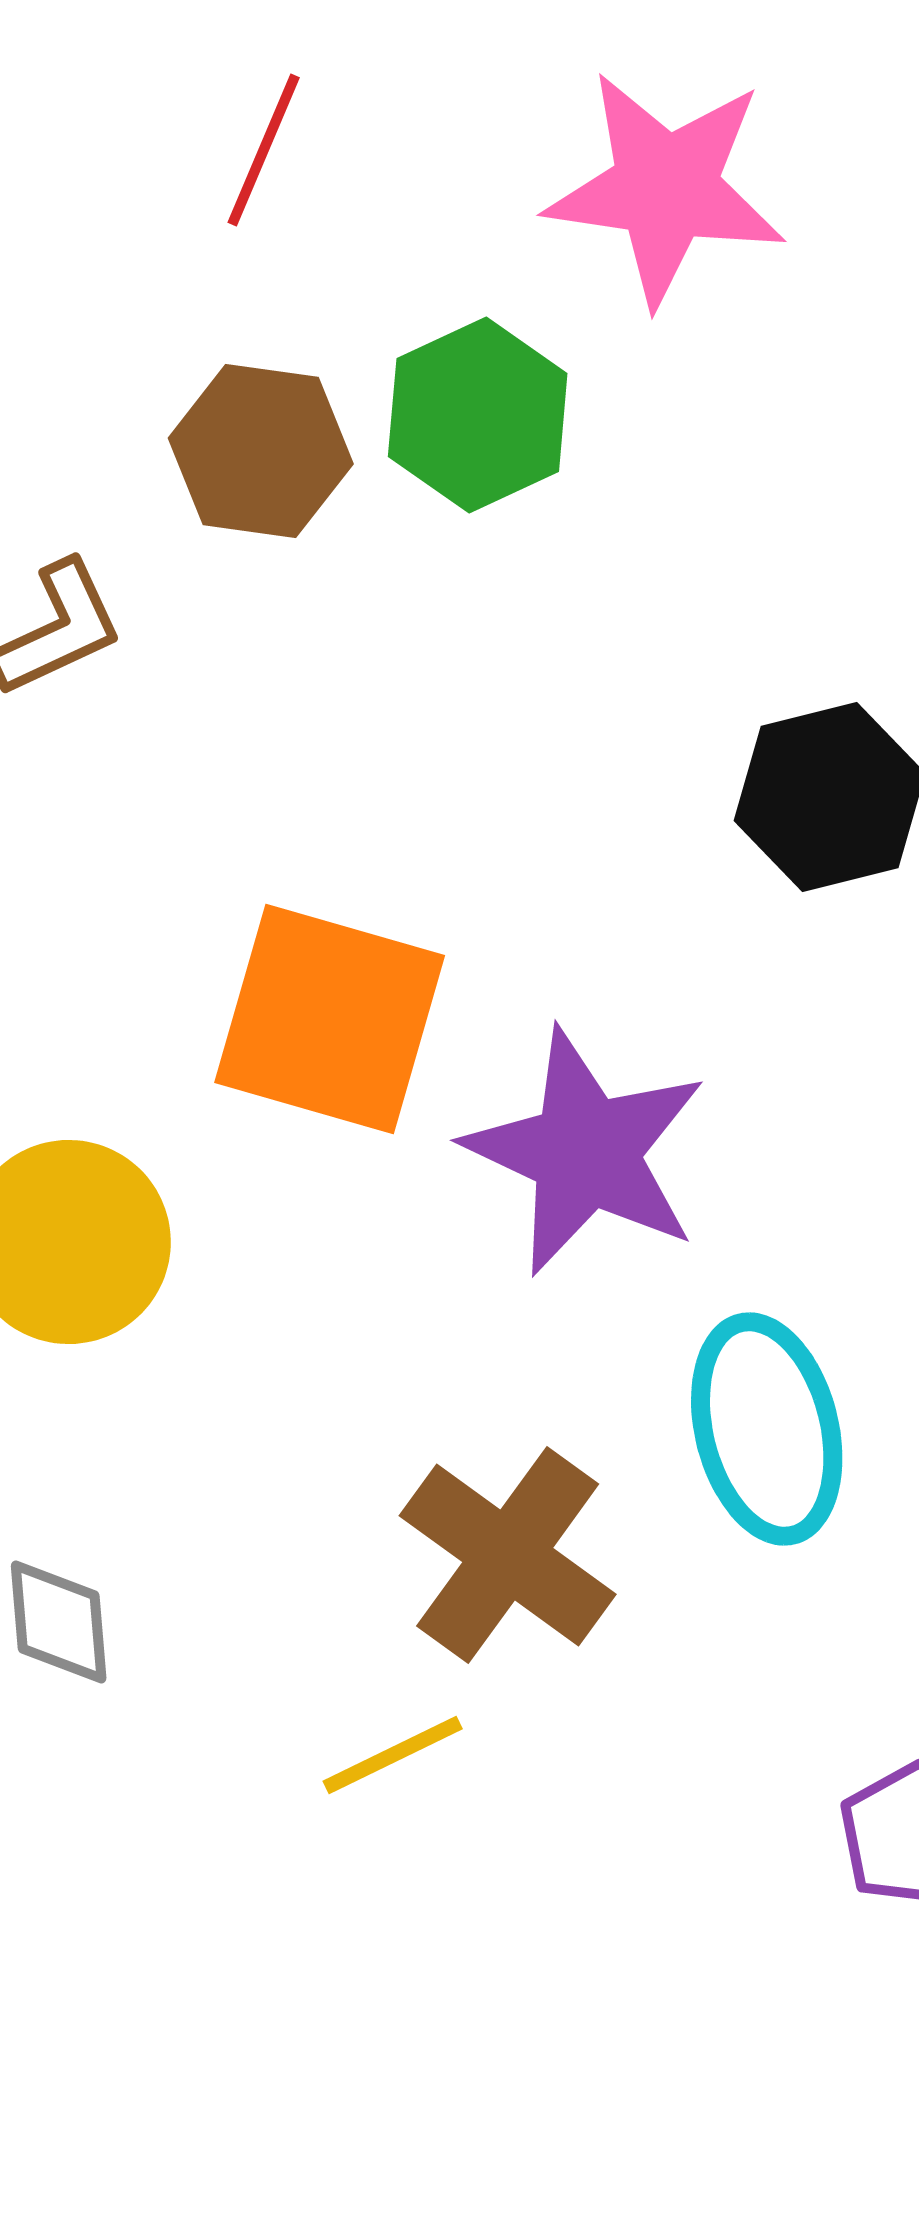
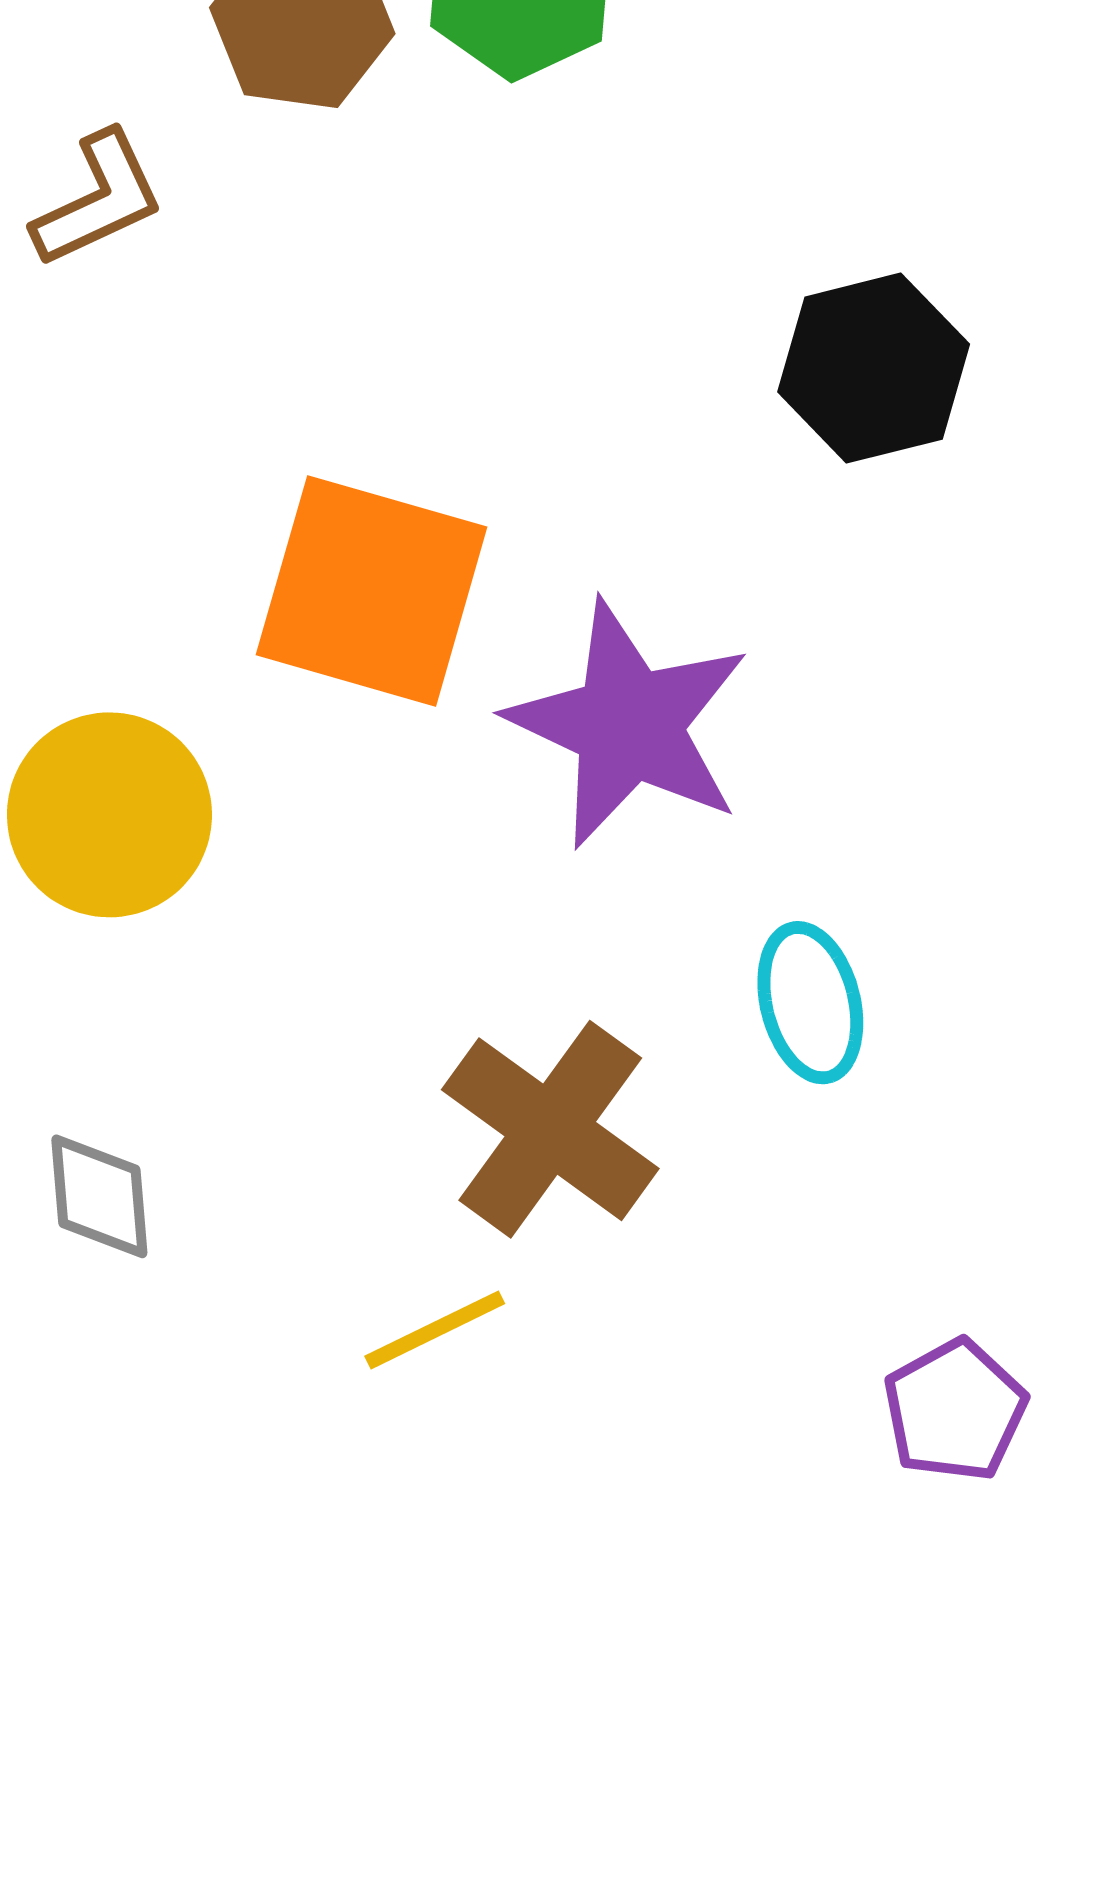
cyan ellipse: (767, 1429) -> (810, 1003), size x0.7

